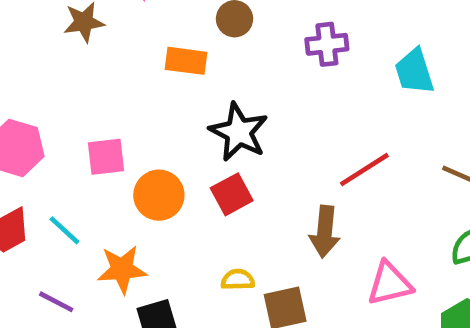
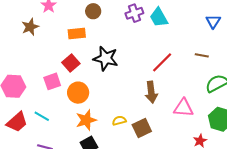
cyan trapezoid: (414, 71) -> (159, 17), moved
red square: (232, 194) -> (71, 63), moved
orange star: (122, 269) -> (86, 120), moved
pink triangle: (390, 284) -> (183, 108), turned 30

